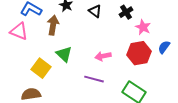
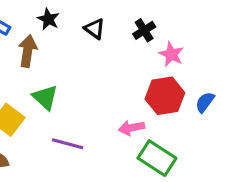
blue semicircle: (164, 47) -> (205, 102), moved
pink arrow: (103, 56) -> (131, 128), moved
purple line: (94, 79) -> (68, 144), moved

